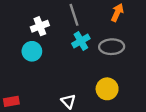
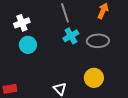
white cross: (40, 26) -> (22, 23), moved

